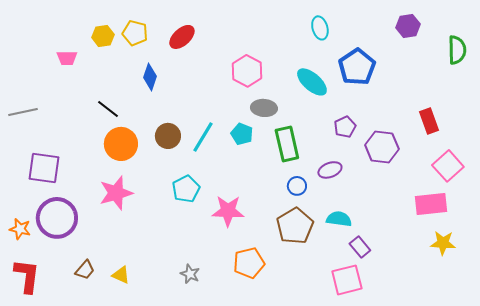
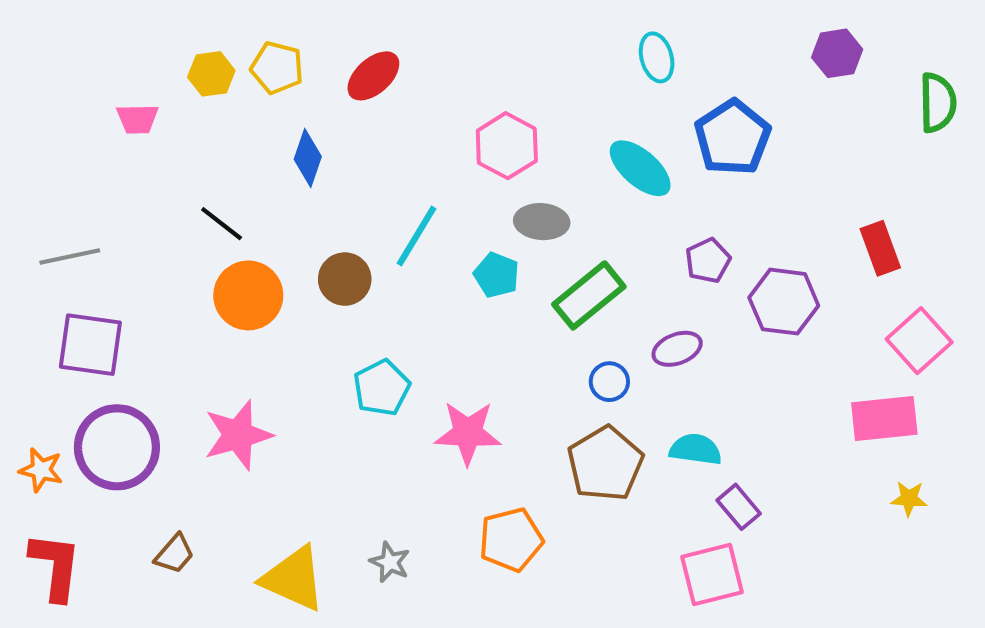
gray line: (23, 112) -> (70, 256), moved
cyan line: (203, 137) -> (417, 236), moved
green rectangle: (287, 144) -> (589, 295), turned 64
pink star: (116, 193) -> (238, 435), moved
yellow star: (443, 243) -> (909, 499), size x0.7
yellow triangle: (121, 275) -> (293, 579), moved, size x1.8

